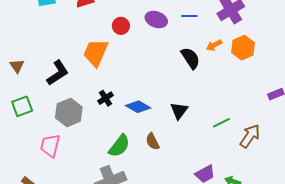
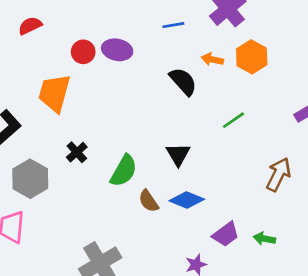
purple ellipse: (156, 19) -> (117, 50), moved
orange arrow: (214, 45) -> (212, 59), turned 49
blue diamond: (138, 107) -> (187, 200), moved
green line: (221, 123) -> (233, 120), moved
green semicircle: (119, 146) -> (124, 171), moved

